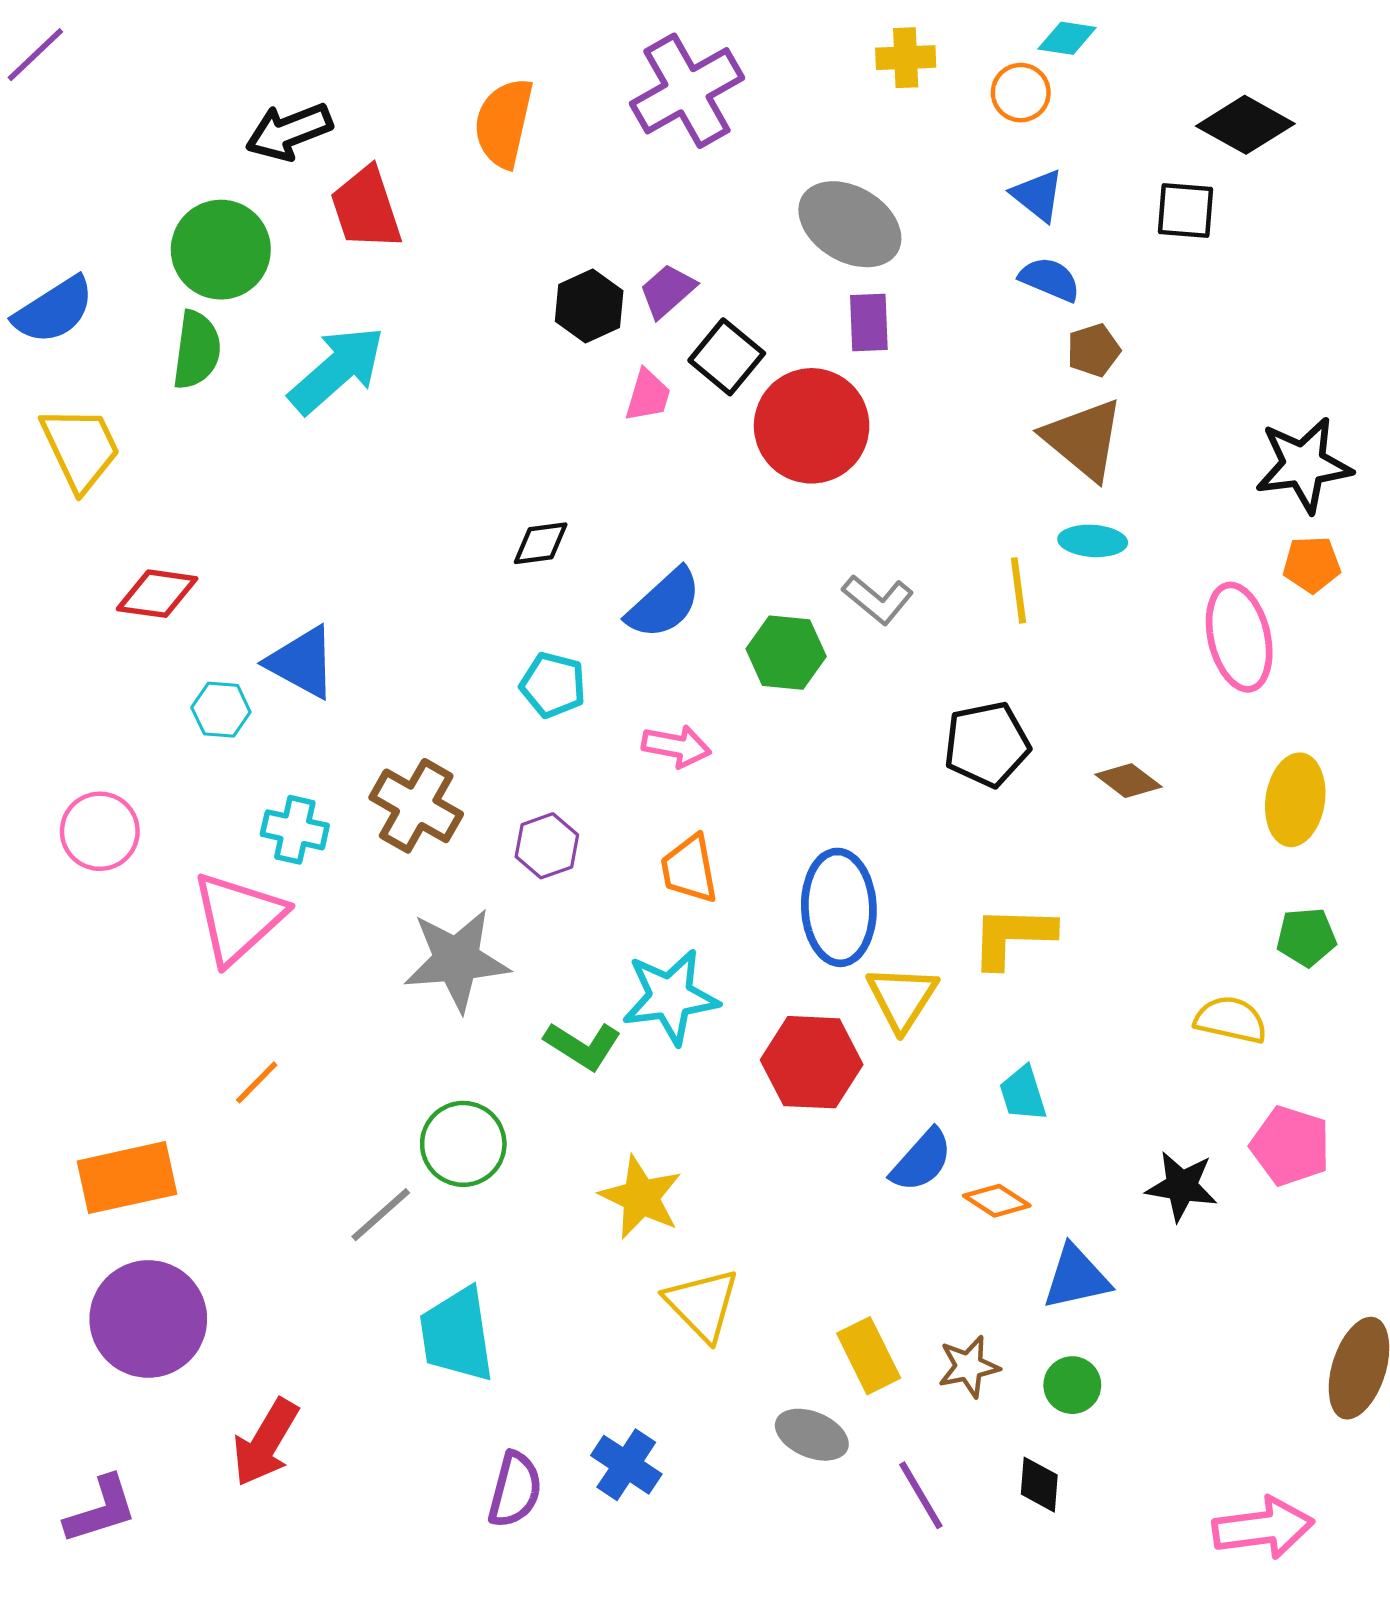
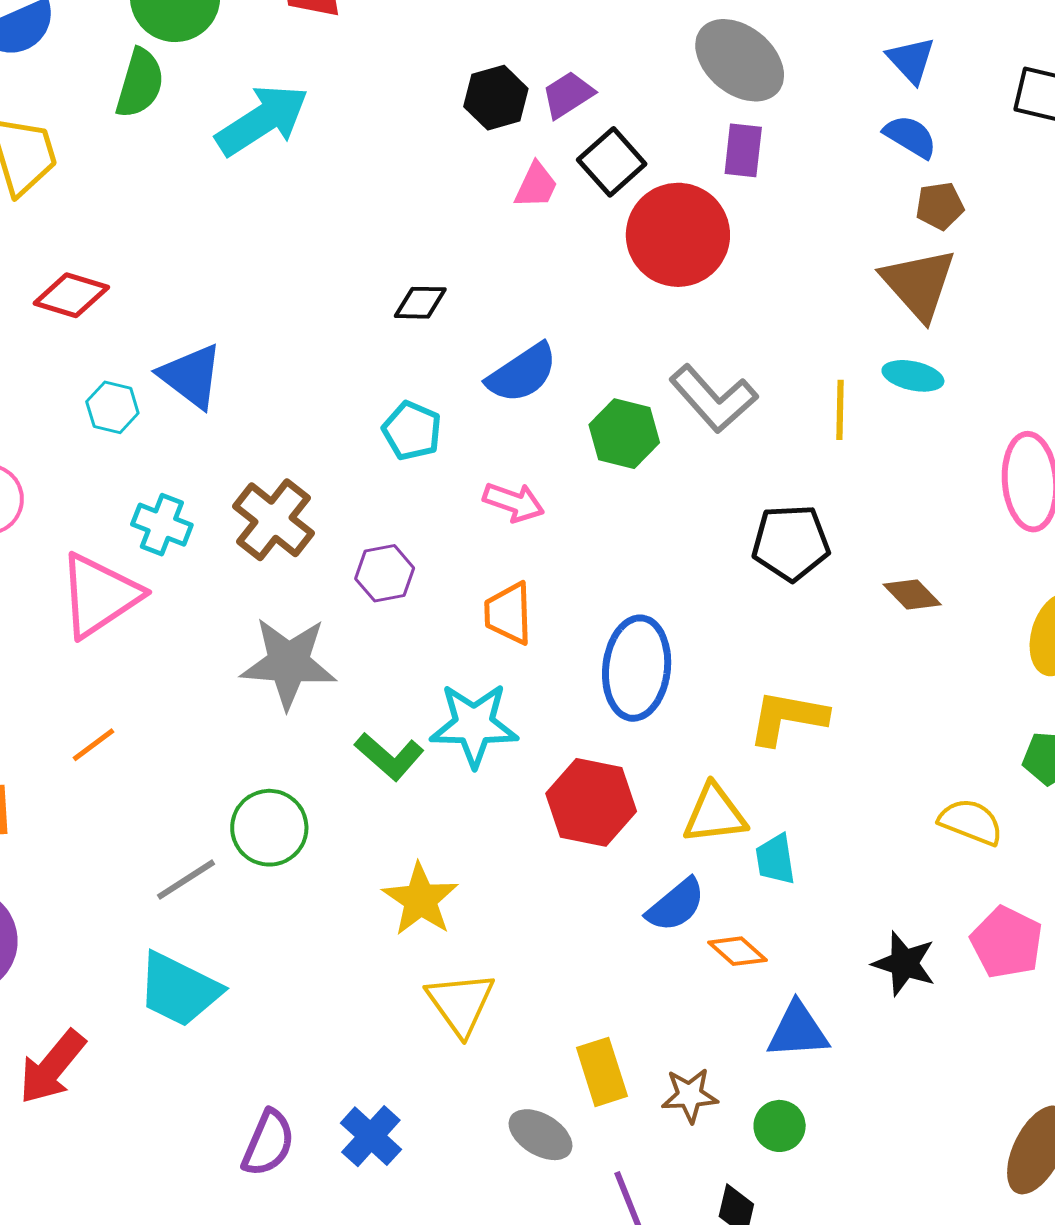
gray L-shape: (878, 599) -> (713, 399), size x1.4
yellow triangle: (902, 998) -> (715, 814), moved, turned 42
cyan trapezoid: (457, 1335) -> (179, 990), moved, turned -64

